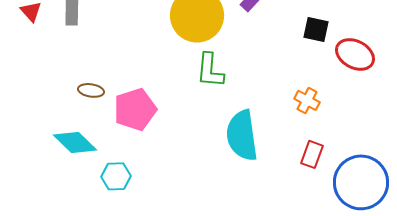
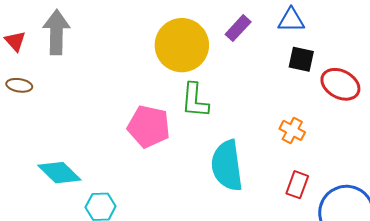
brown ellipse: (91, 90) -> (19, 85), moved
pink pentagon: (135, 109) -> (149, 126), moved, turned 30

